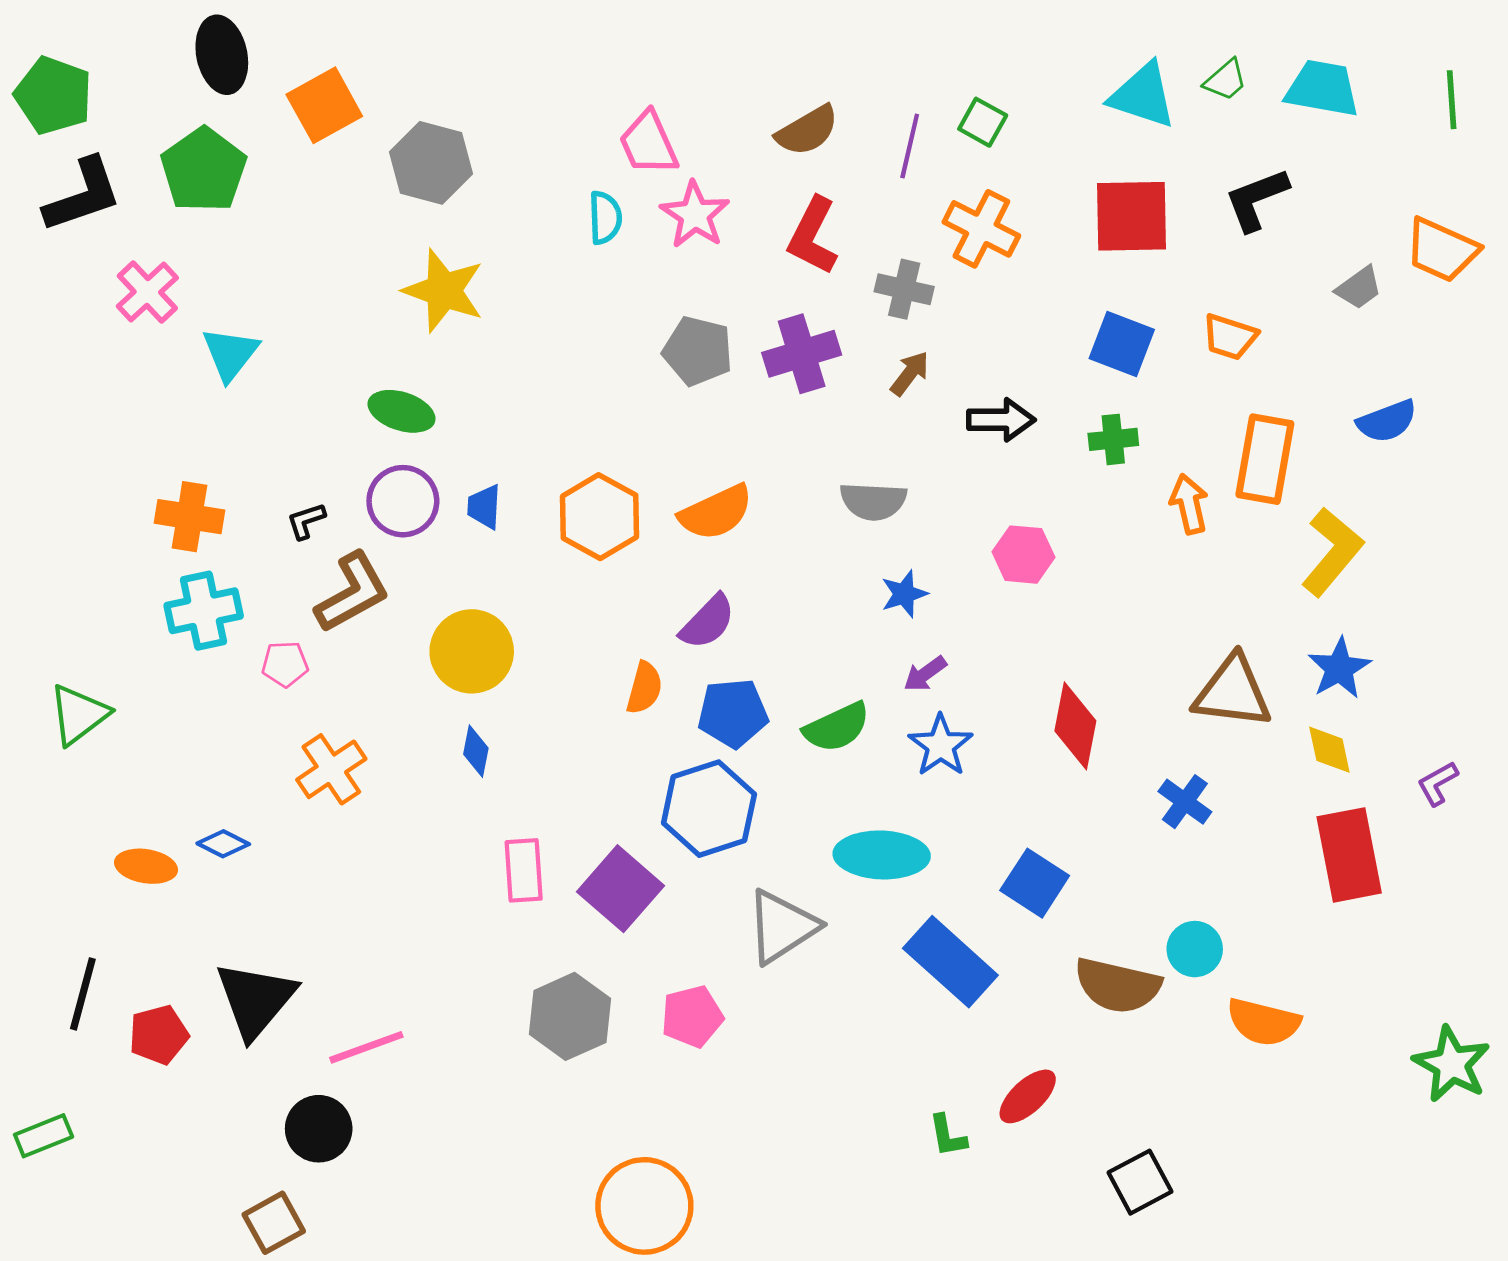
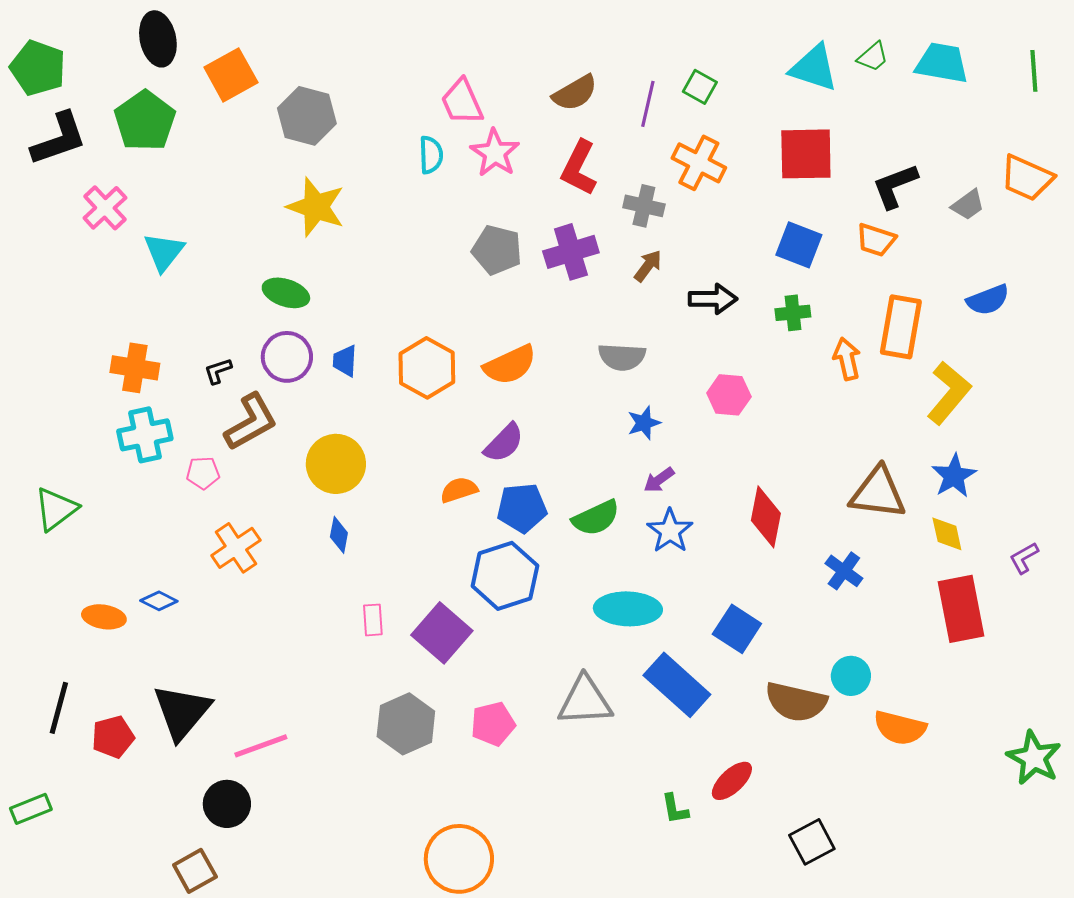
black L-shape: (1256, 199) -> (895, 186), moved
orange semicircle: (644, 688) -> (459, 490), turned -123
pink rectangle: (524, 870) -> (373, 620), size x0.7
gray triangle: (782, 927) -> (585, 701), moved, turned 30

